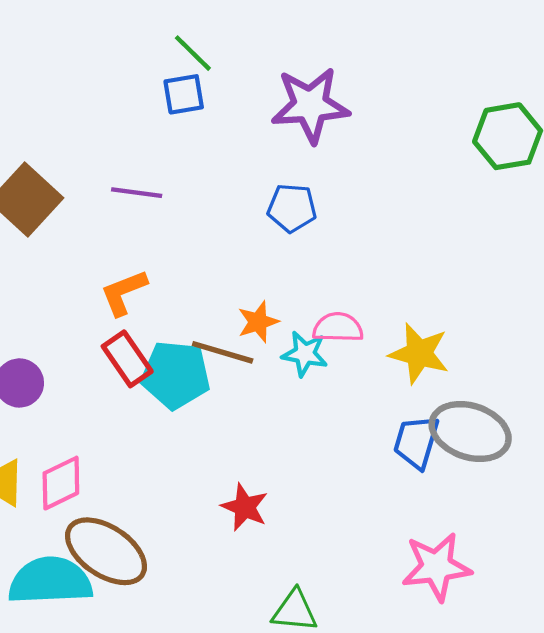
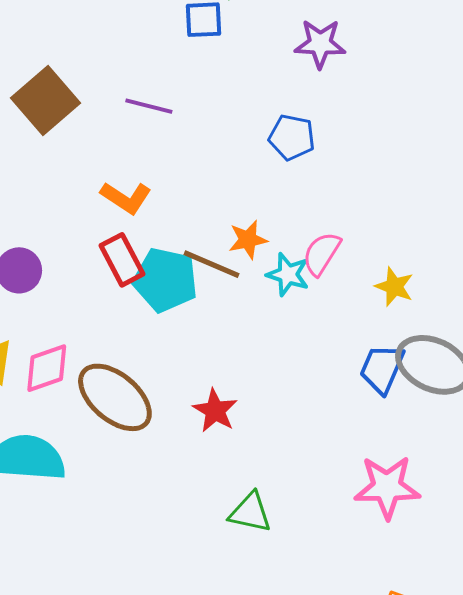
purple star: (310, 105) -> (320, 44), size x0.7
orange L-shape: (124, 292) -> (126, 198), turned -132
pink semicircle: (338, 327) -> (322, 254), turned -66
yellow star: (419, 353) -> (394, 287), size x0.7
brown ellipse: (106, 551) -> (115, 397), moved

